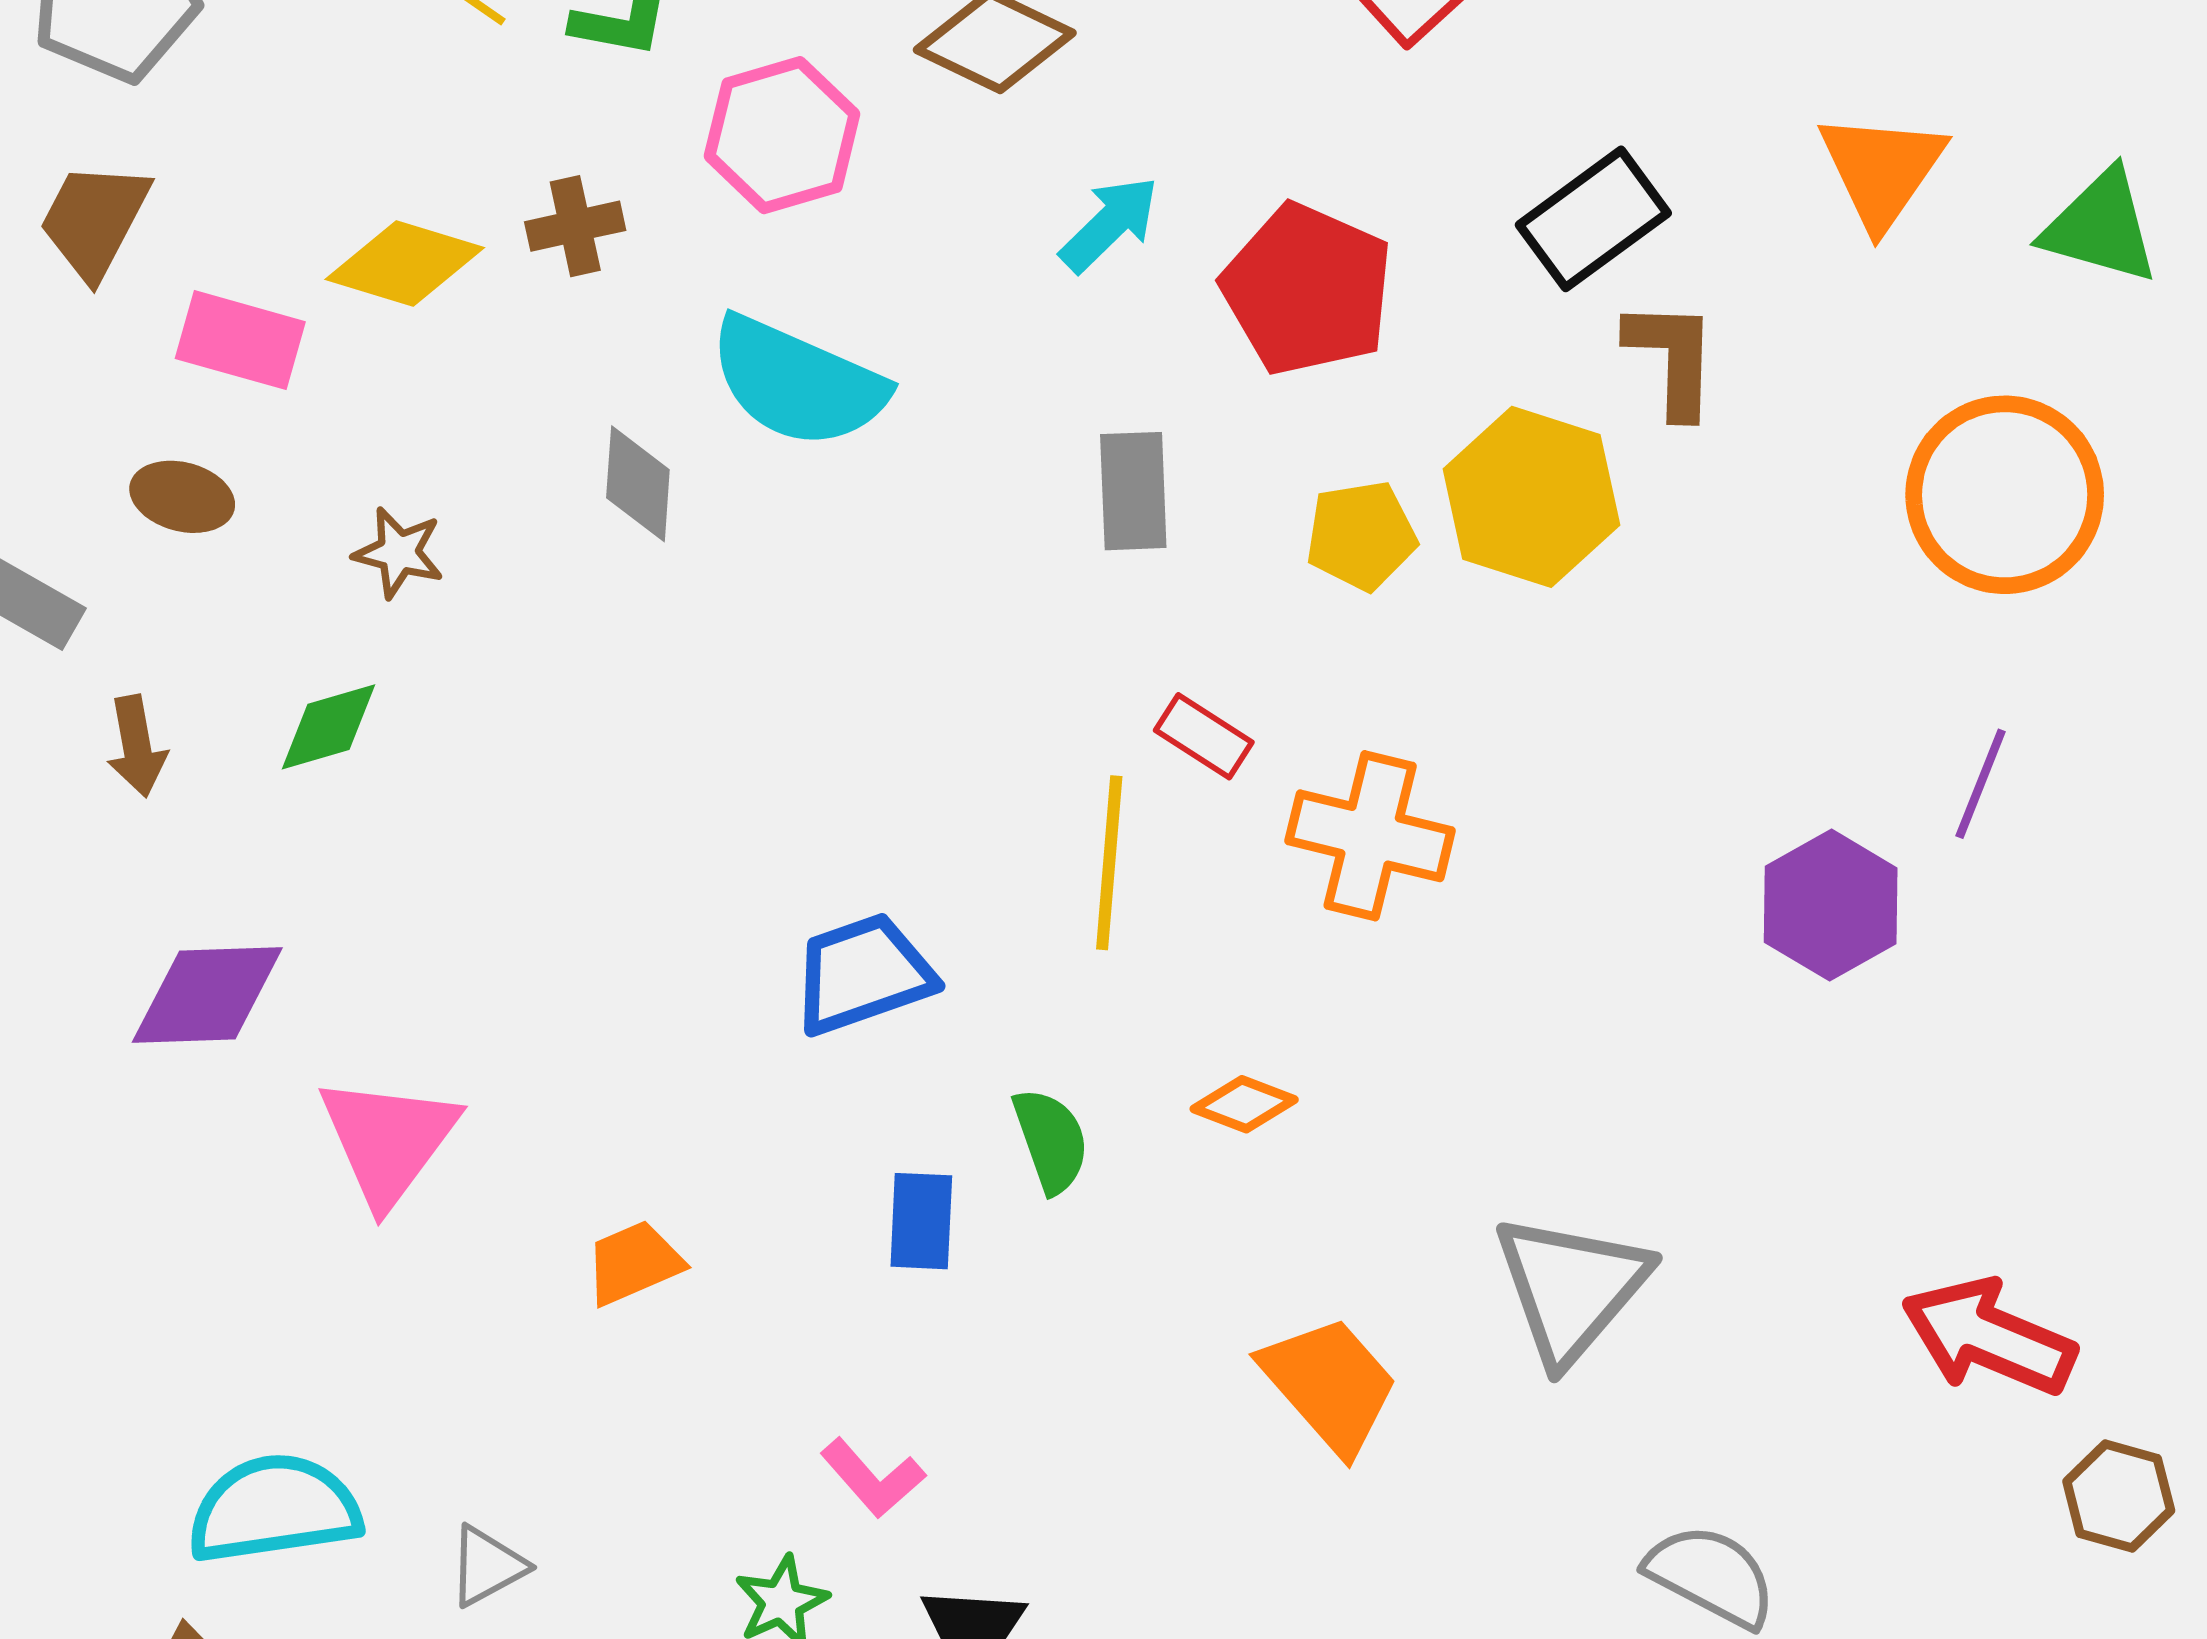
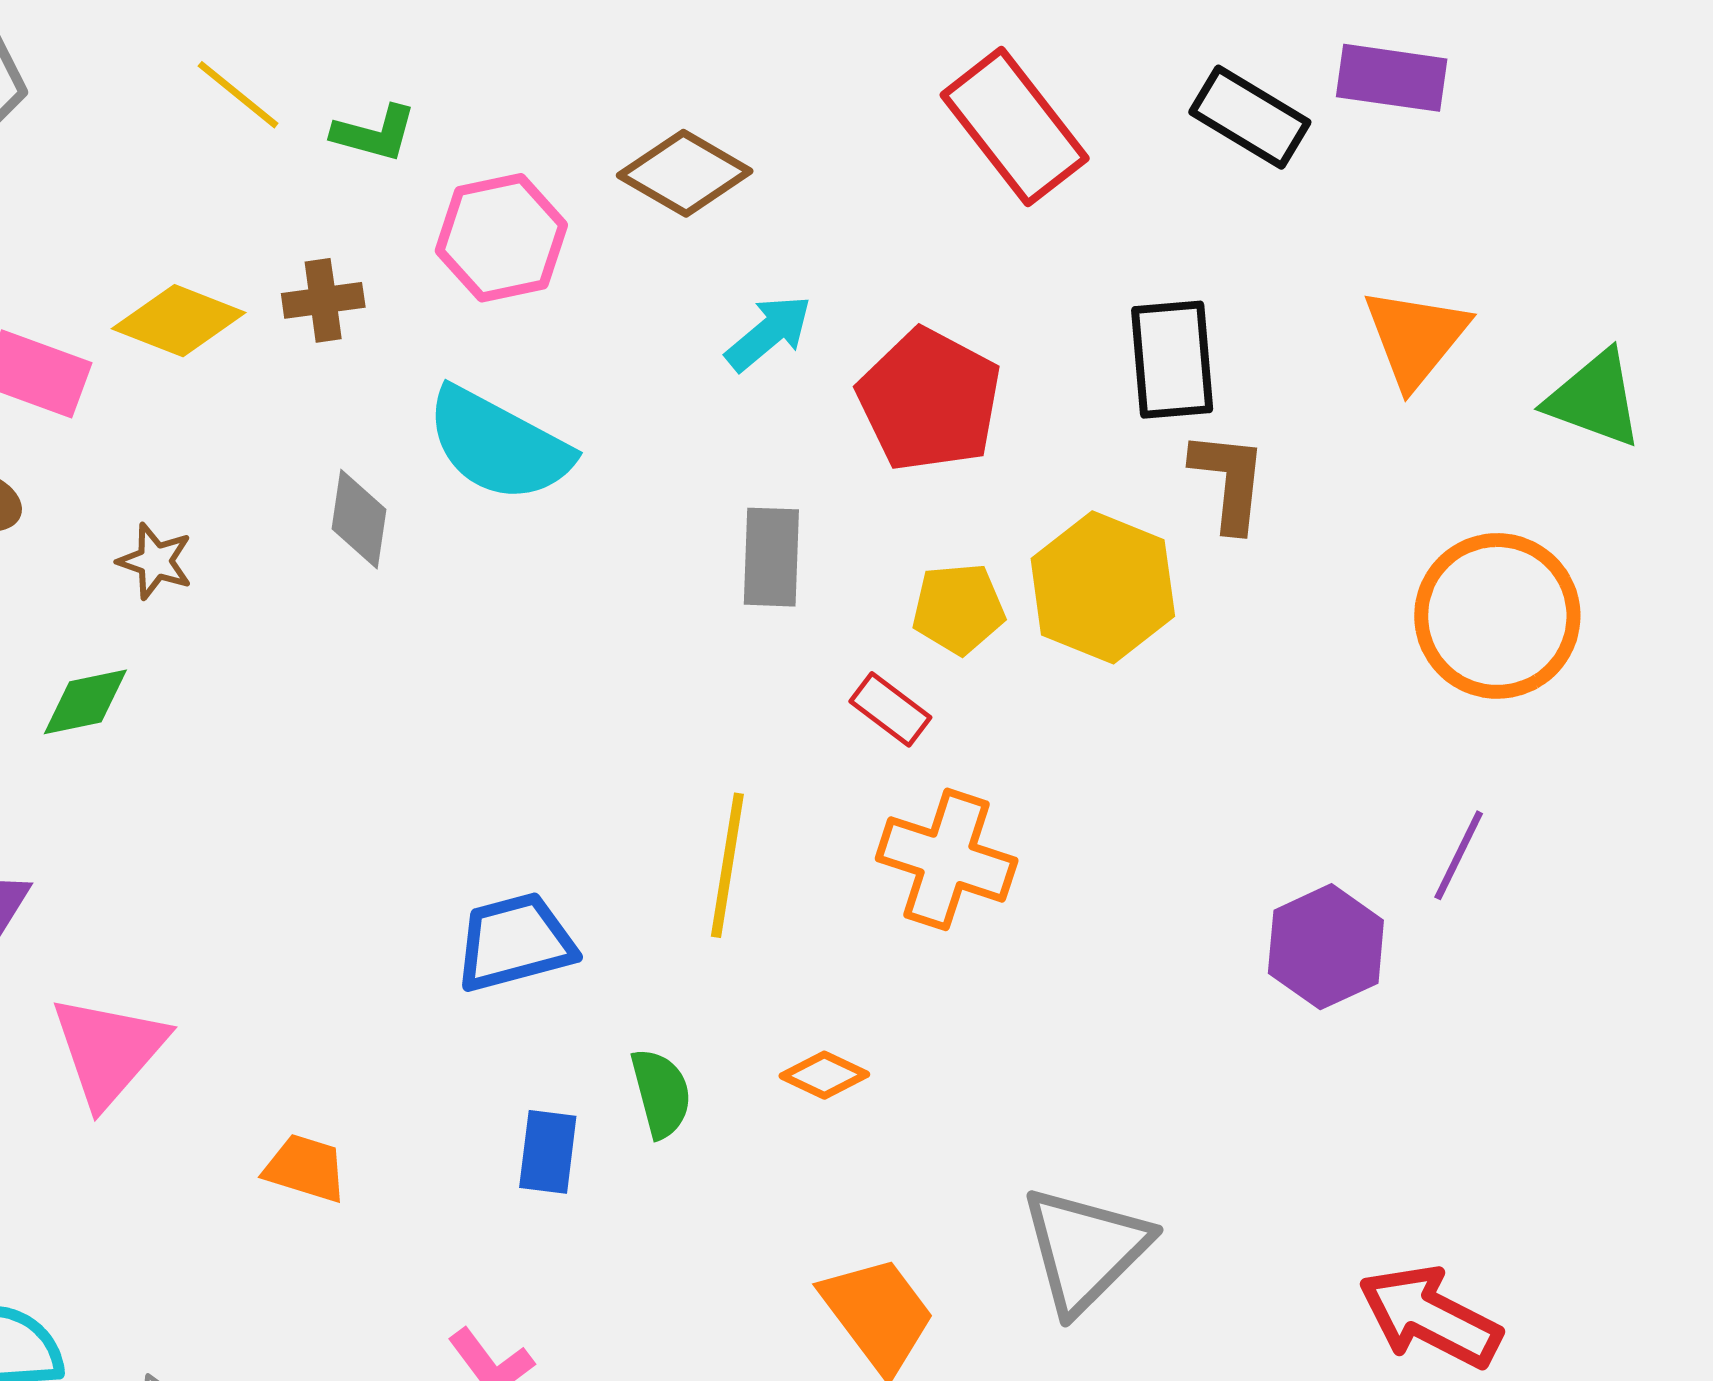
black rectangle: (1593, 219) -> (1172, 360), turned -63
red rectangle: (1204, 736) -> (890, 709), moved
orange trapezoid: (634, 1263) -> (305, 1168), turned 36

